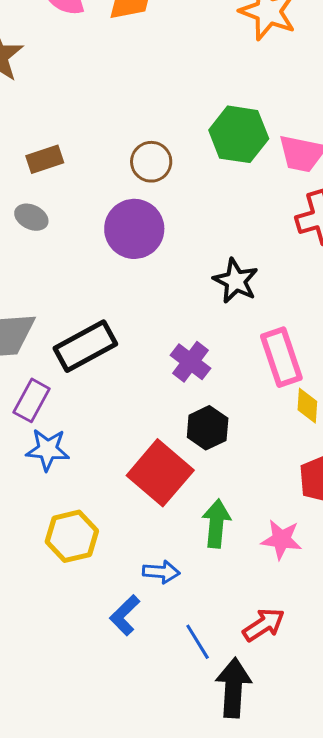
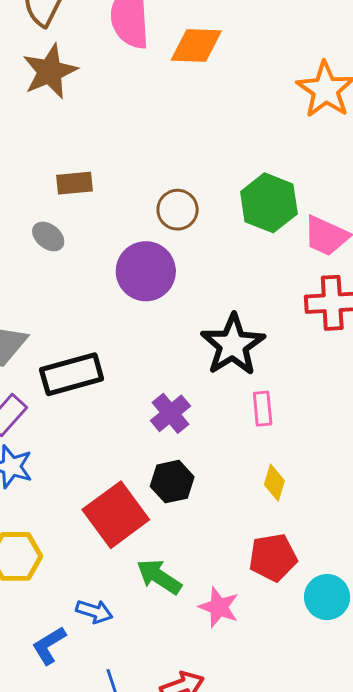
black star: (236, 281) -> (233, 345), size x1.4
pink rectangle: (281, 357) -> (263, 409), moved, size x0.6
green arrow: (216, 523) -> (159, 577), turned -75

